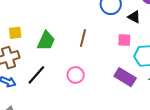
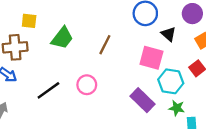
pink square: (124, 40) -> (151, 58), size x1.5
black line: (36, 75) -> (48, 90), moved

